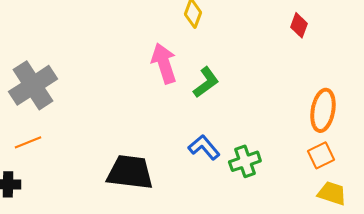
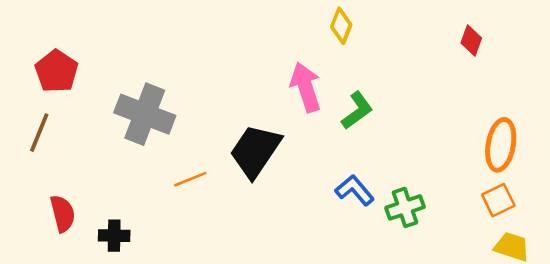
gray cross: (33, 85) -> (145, 114), turned -36
orange line: (28, 142) -> (190, 179), moved
black trapezoid: (130, 172) -> (255, 151), moved, turned -63

